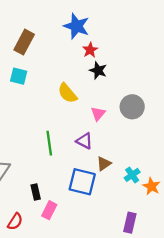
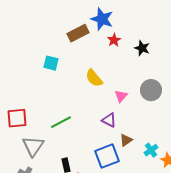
brown rectangle: (24, 42) -> (78, 33), moved, turned 35
black star: (98, 70) -> (142, 48), moved
green line: (49, 143) -> (61, 122), moved, turned 70
blue square: (82, 182) -> (107, 156), turned -35

